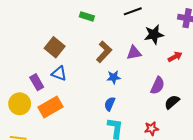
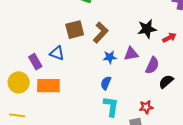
black star: (154, 35) -> (147, 29), moved
brown square: (55, 47) -> (75, 30), moved, turned 36
purple triangle: (134, 53) -> (131, 54), moved
orange rectangle: (50, 107) -> (48, 86), turned 30

